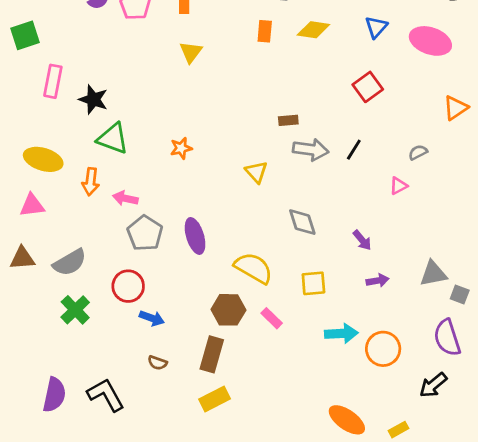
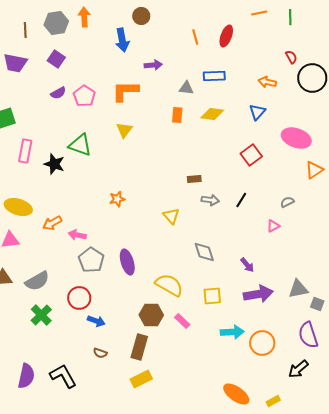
pink ellipse: (430, 41) -> (296, 138), moved
green triangle: (113, 138) -> (80, 145), moved
gray arrow: (311, 150) -> (210, 200), size x0.7
orange arrow: (91, 182) -> (52, 223), turned 54
purple arrow: (378, 281) -> (258, 294), size x1.8

